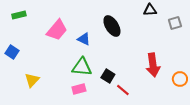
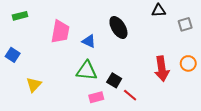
pink trapezoid: (57, 30) -> (60, 32), turned -30
orange circle: (180, 79) -> (188, 63), moved
pink rectangle: (79, 89) -> (96, 97), moved

